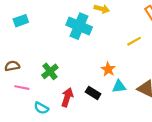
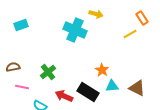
yellow line: (134, 41) -> (130, 34), moved
black rectangle: (93, 93) -> (88, 92), size x1.5
red arrow: (67, 97) -> (64, 96), turned -84

